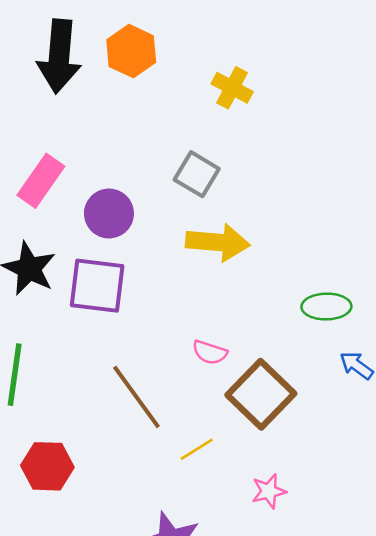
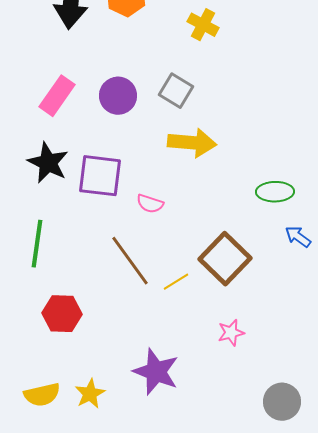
purple circle: (109, 214) -> (118, 96), moved
pink semicircle: (210, 352) -> (150, 204), moved
yellow line: (197, 449) -> (176, 282), moved

